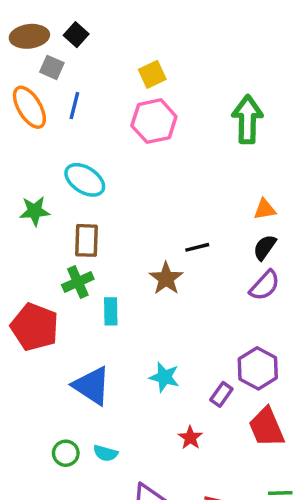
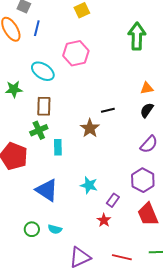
pink hexagon: (154, 121) -> (76, 53), moved
purple semicircle: (265, 285) -> (149, 144), moved
purple rectangle: (221, 394) -> (113, 200), moved

